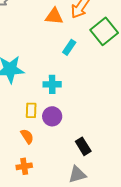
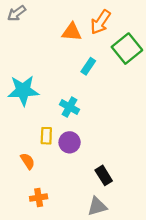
cyan cross: (52, 84) -> (70, 107), turned 30
orange semicircle: (27, 136) -> (28, 161), moved

